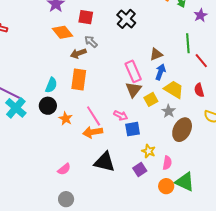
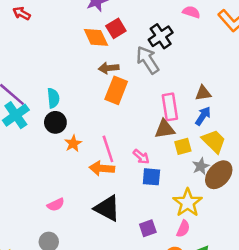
red square: (86, 17) -> (116, 28), moved, turned 35
black cross: (126, 19) -> (161, 36), moved
gray arrow: (91, 42) -> (148, 60), moved, size x1.6
orange rectangle: (79, 80) -> (116, 90), moved
cyan semicircle: (51, 85) -> (53, 98), moved, turned -42
brown triangle: (133, 90) -> (165, 129), turned 30
brown ellipse: (182, 130) -> (219, 175), moved
yellow star: (149, 151) -> (188, 203), moved, size x1.6

